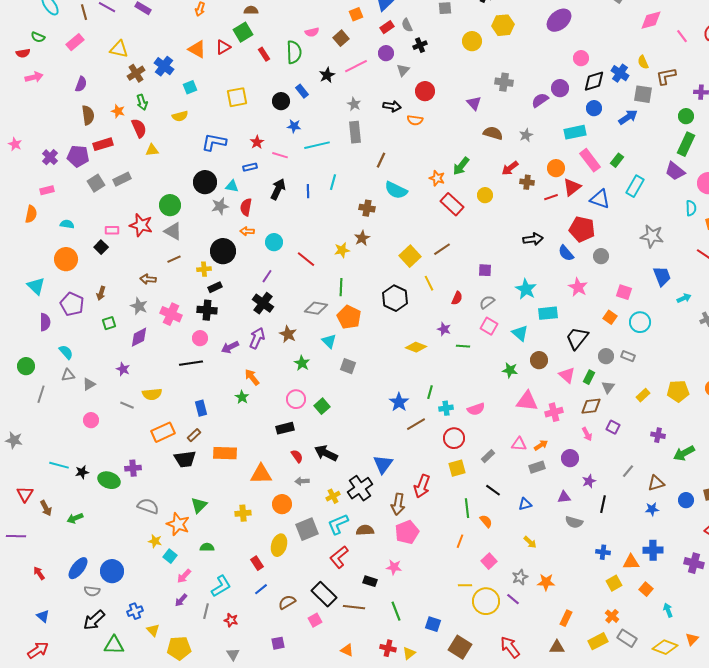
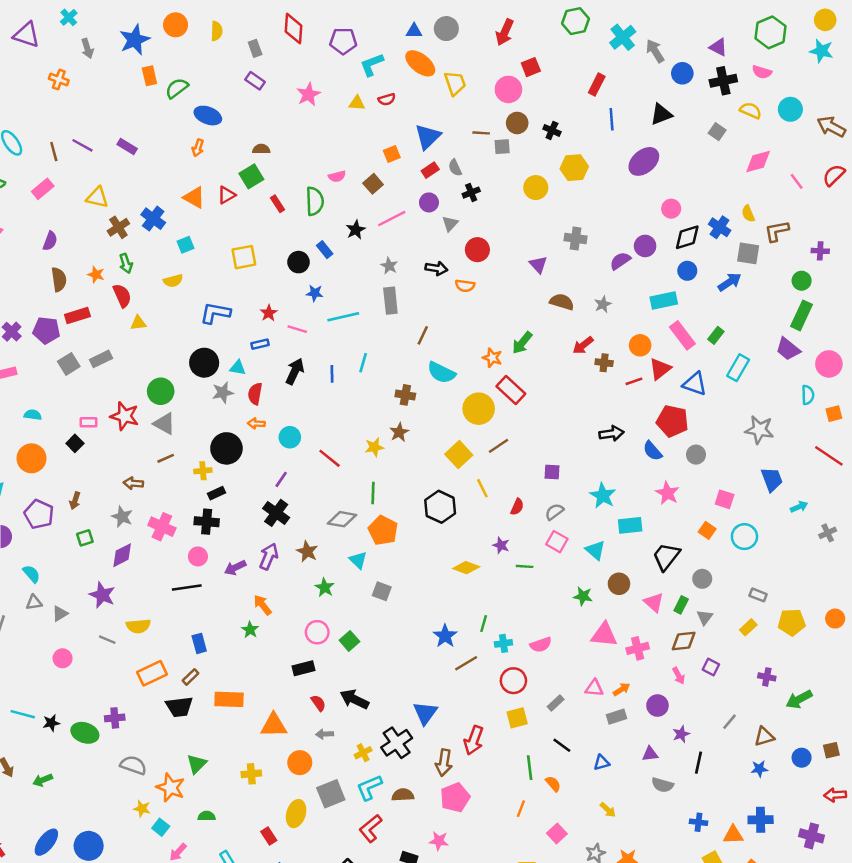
yellow circle: (485, 195) -> (479, 409), moved, size x1.6
gray rectangle: (628, 356) -> (758, 595), moved
purple star: (123, 369) -> (102, 595), size x1.5

